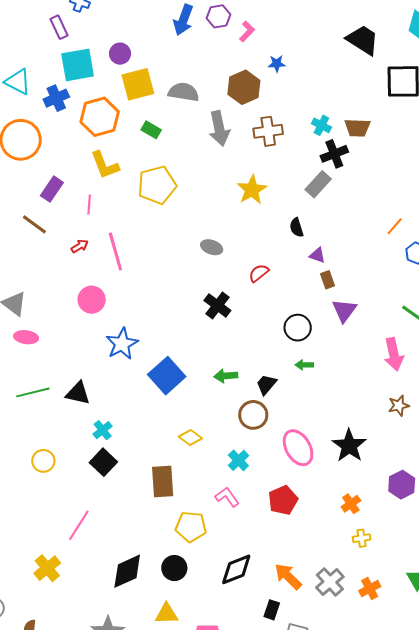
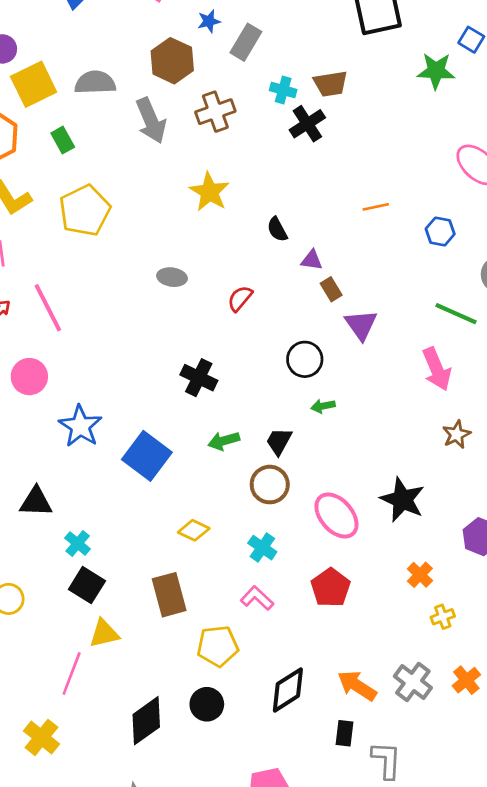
green rectangle: (151, 130) -> (63, 140), turned 42
gray rectangle: (318, 184) -> (246, 42), moved
orange line: (395, 226) -> (376, 207), moved, turned 48
black cross: (217, 305) -> (199, 378), moved
yellow triangle: (167, 614) -> (104, 633), moved

